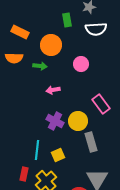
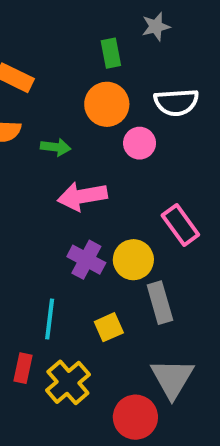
white semicircle: (96, 29) -> (176, 102), moved
orange circle: (51, 45) -> (107, 104), moved
pink arrow: (53, 90) -> (82, 196), size x1.6
yellow square: (58, 155) -> (109, 327), moved

